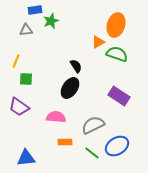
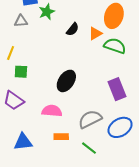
black semicircle: (76, 66) -> (73, 29), moved, turned 72
purple rectangle: (119, 96) -> (117, 89), turned 35
blue ellipse: (117, 146) -> (120, 127), moved
blue triangle: (26, 158) -> (23, 142), moved

